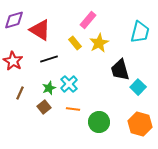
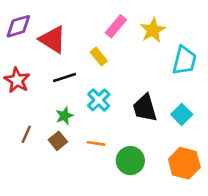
cyan trapezoid: (140, 32) -> (184, 60), moved
yellow star: (99, 43) -> (153, 30), moved
black trapezoid: (120, 70) -> (145, 108), moved
cyan cross: (69, 84) -> (99, 100), moved
brown line: (20, 93) -> (26, 134), moved

